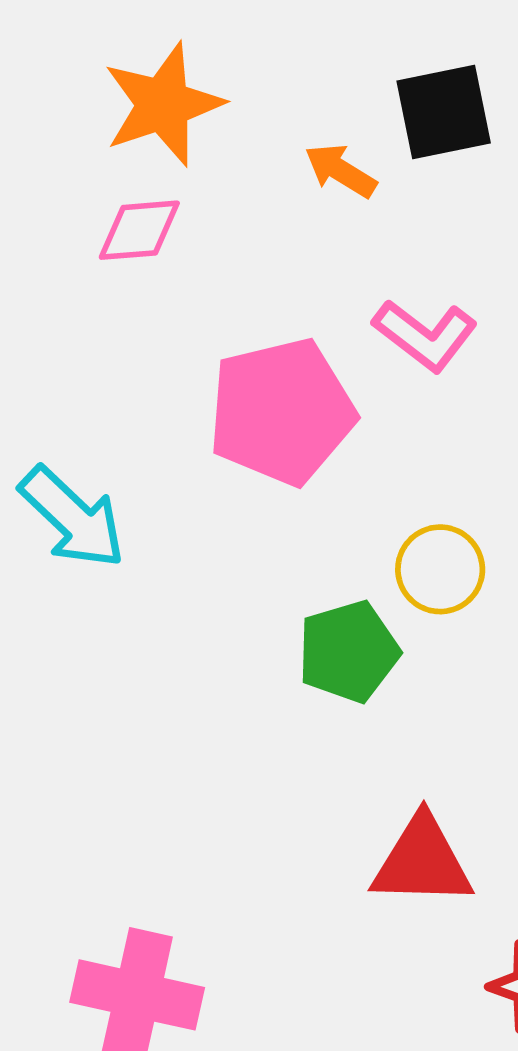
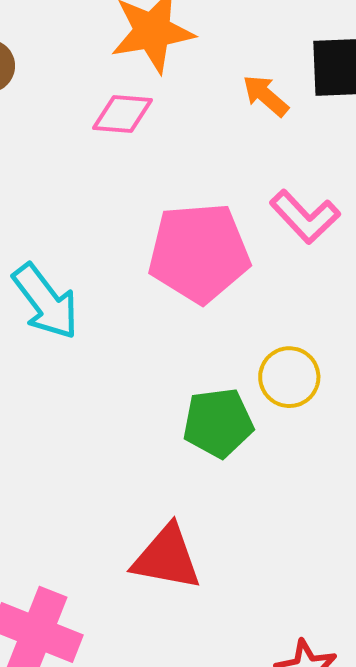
red triangle: (422, 861) -> (167, 558), moved

